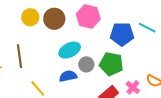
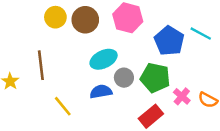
blue pentagon: (122, 34) -> (169, 41), turned 30
pink cross: (133, 87) -> (182, 96), moved

